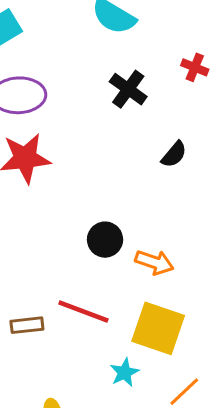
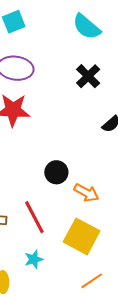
red line: (83, 312) -> (34, 217), turned 32
cyan star: (124, 372) -> (34, 259), moved

